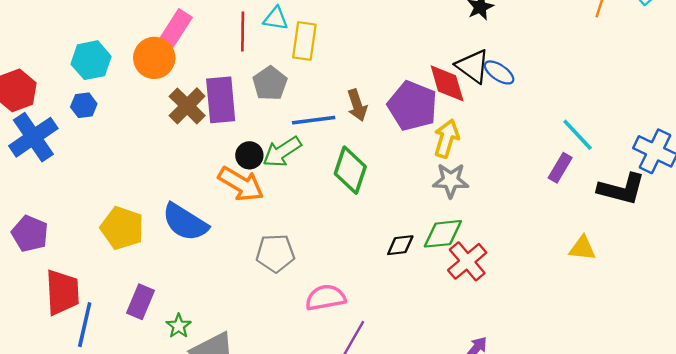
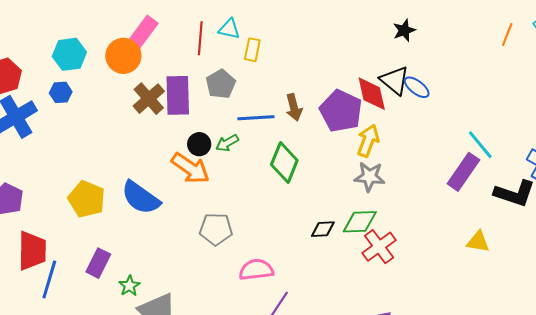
yellow rectangle: (304, 41) -> (252, 50), size x0.7
green arrow: (282, 152) -> (227, 143), size x0.7
purple rectangle: (560, 168) -> (463, 172), size x1.5

